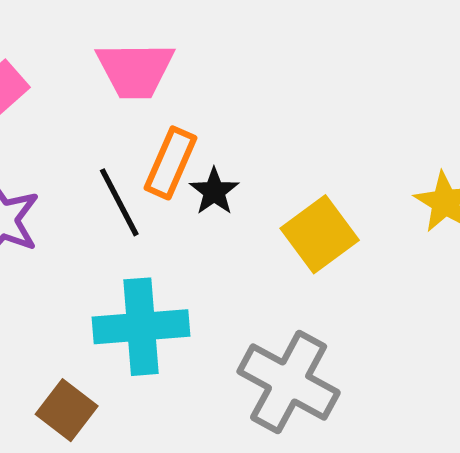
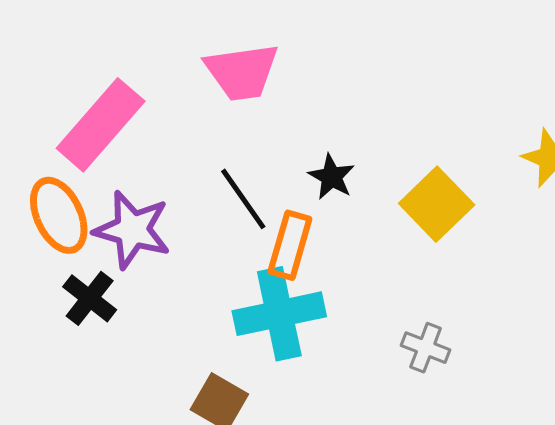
orange rectangle: (170, 163) -> (290, 245), moved
gray cross: (289, 382) -> (426, 348), size x0.5

